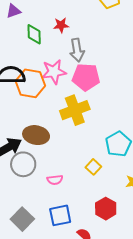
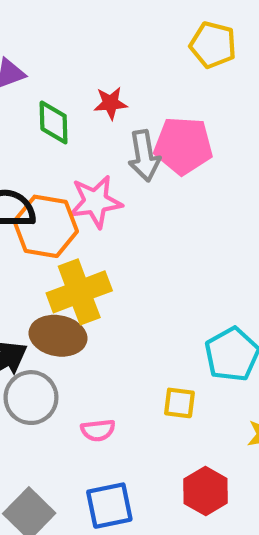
pink pentagon: (86, 77) -> (183, 146), moved
yellow cross: (75, 110) -> (79, 292), moved
yellow square: (93, 167) -> (179, 403), turned -35

